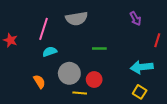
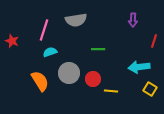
purple arrow: (135, 19) -> (133, 20), turned 32
orange semicircle: (39, 82) -> (40, 81), size x1.5
yellow square: (140, 92) -> (150, 89), moved
yellow line: (80, 93) -> (111, 91), moved

